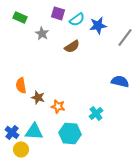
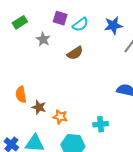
green rectangle: (20, 17) -> (20, 22), turned -56
blue star: (98, 25) -> (113, 25), moved
cyan cross: (96, 113) -> (101, 124), turned 32

